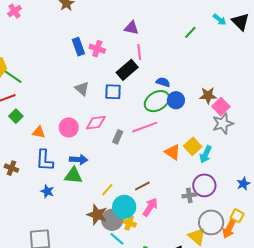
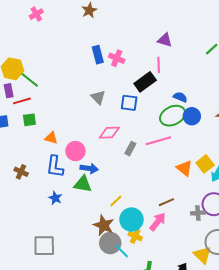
purple triangle: (131, 28) -> (165, 40), moved
green square: (16, 116) -> (29, 120), turned 32
pink circle: (69, 127) -> (75, 151), moved
brown line: (142, 186) -> (166, 202), moved
gray circle: (112, 220) -> (110, 243), moved

